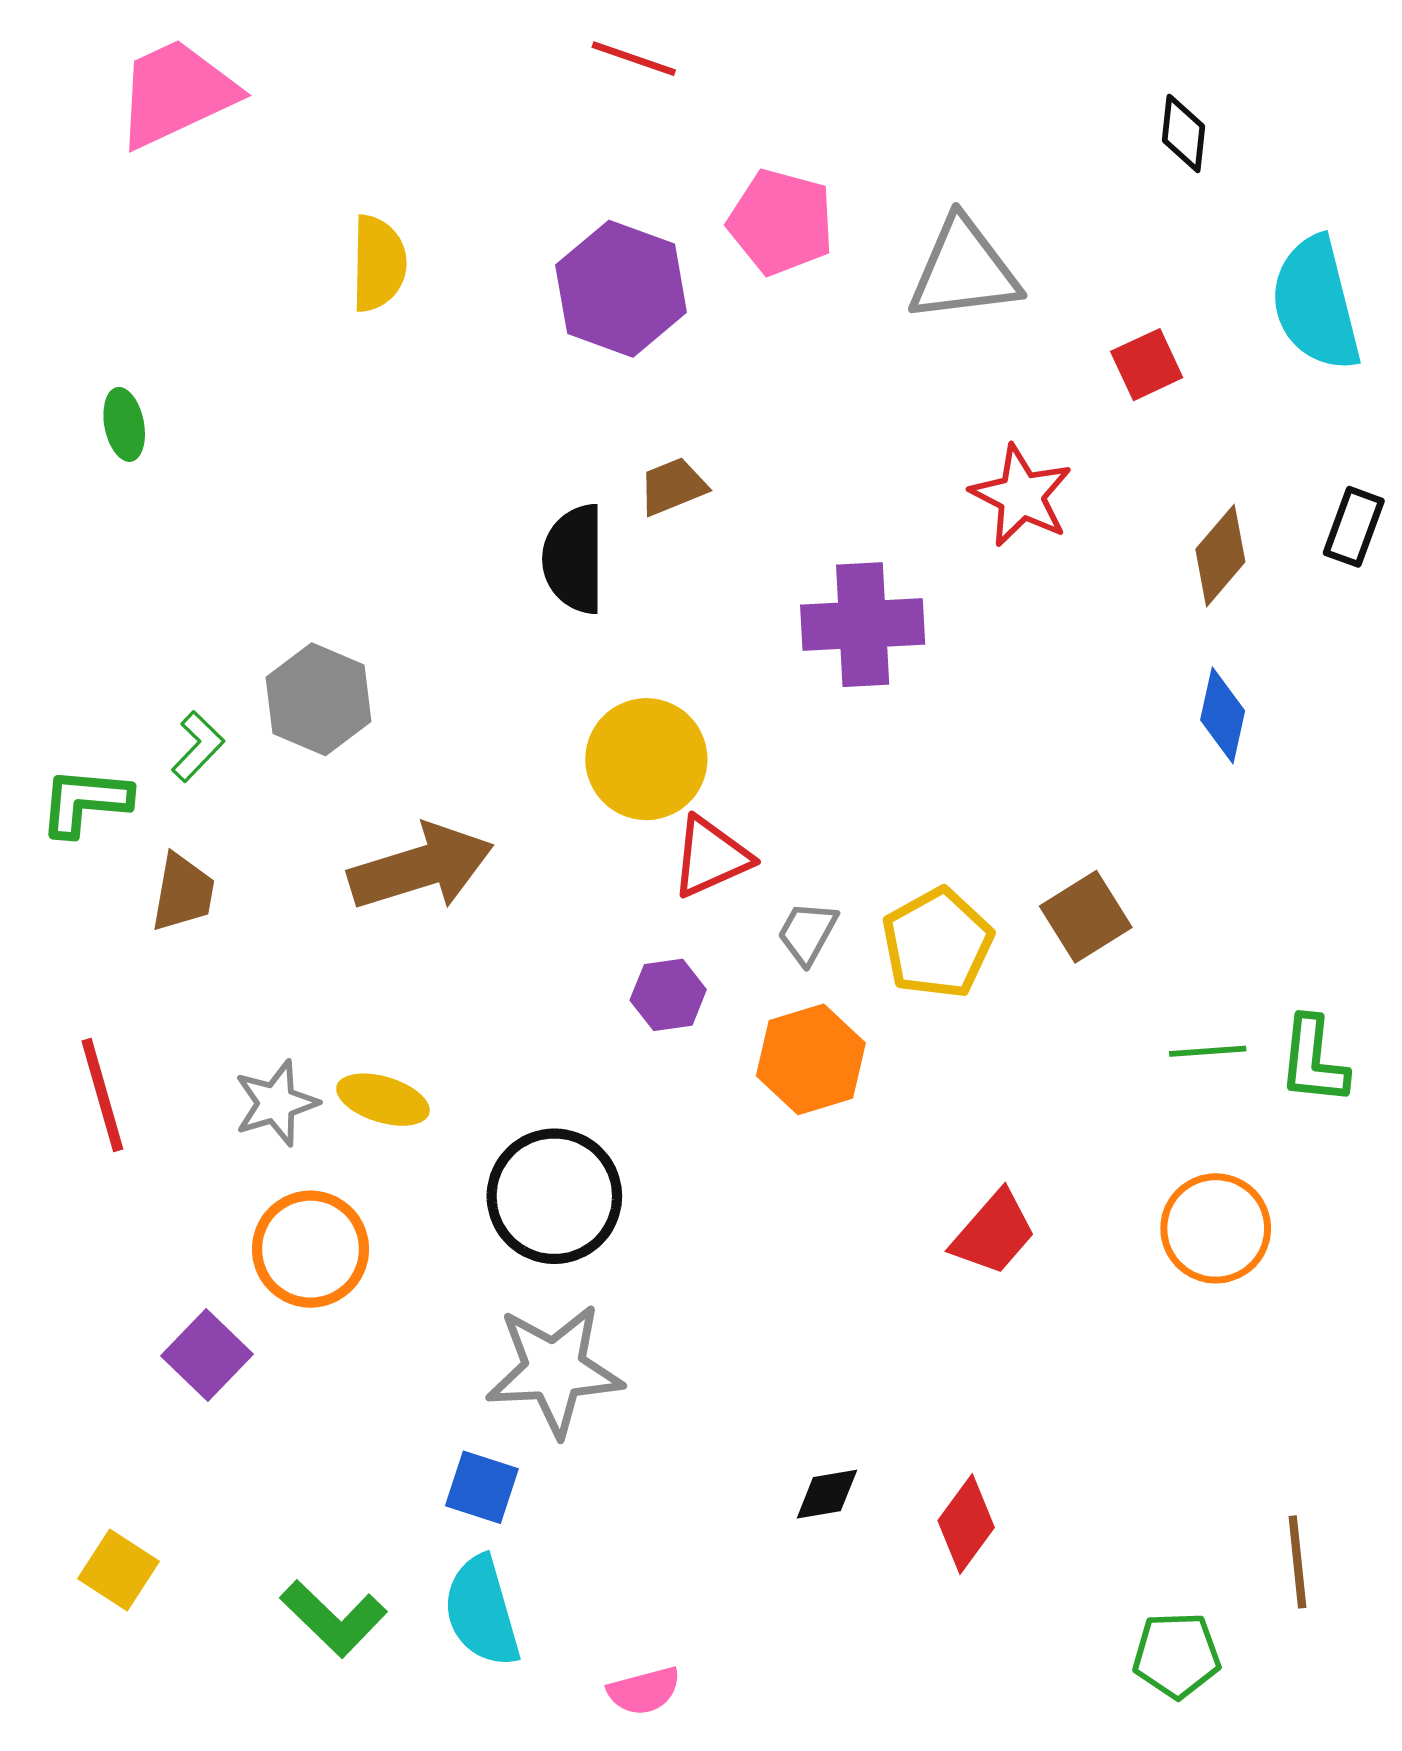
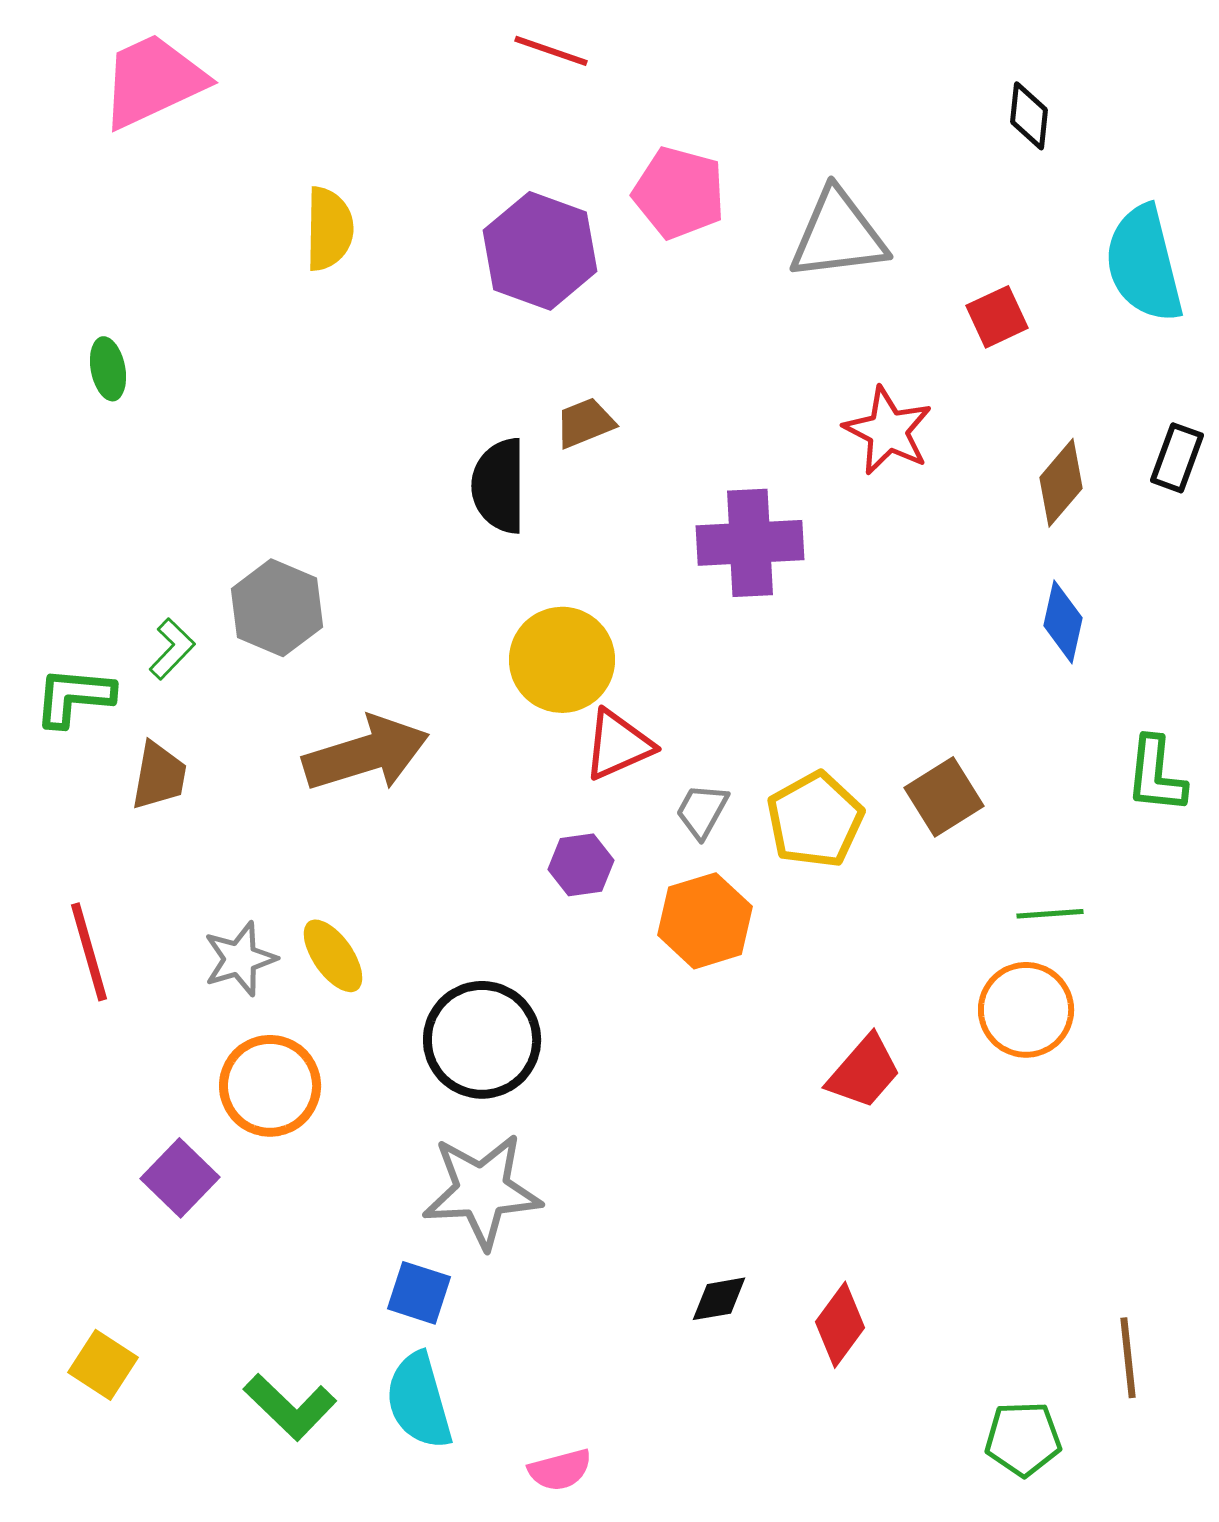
green L-shape: (1313, 1060) -> (1156, 775), moved
yellow ellipse: (383, 1100) -> (333, 956), turned 38
orange circle: (1216, 1228) -> (1026, 1010), moved

